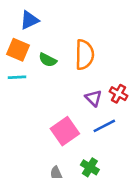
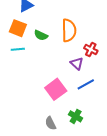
red cross: (119, 94) -> (91, 49), moved

